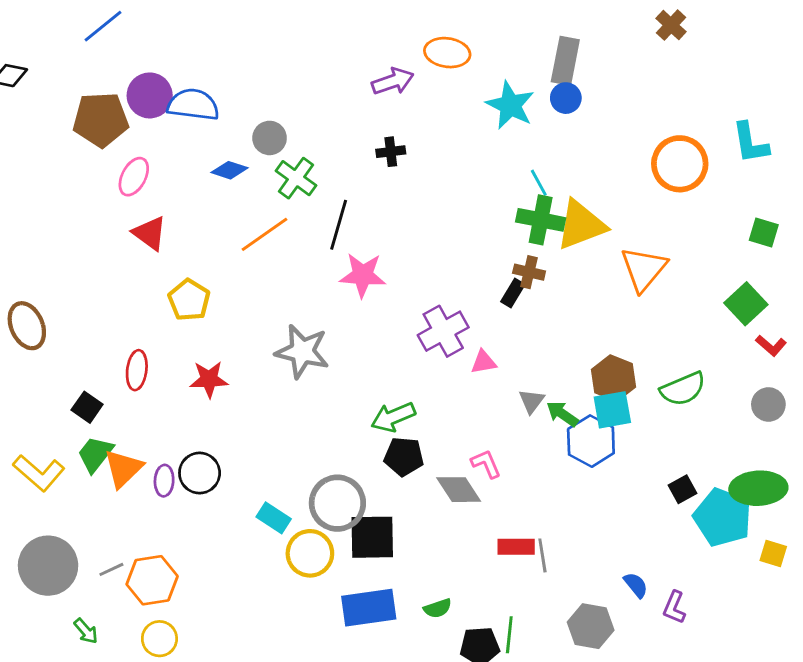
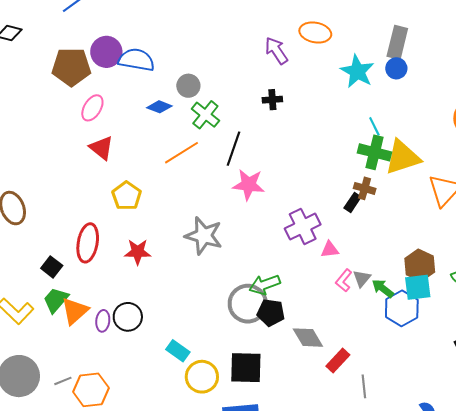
purple arrow: (393, 81) -> (276, 51), turned -108
red ellipse: (137, 370) -> (88, 243), size x1.4
pink L-shape: (486, 464) -> (344, 280), moved, turned -120
gray circle: (337, 503) -> (248, 304), moved
red rectangle: (516, 547) -> (338, 360), moved, turned -50

